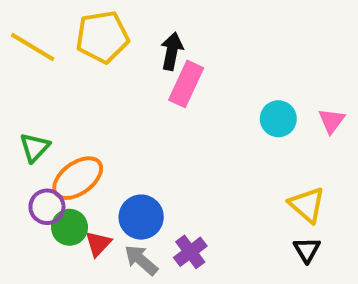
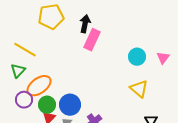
yellow line: (33, 47) -> (25, 50), moved
yellow triangle: (307, 205) -> (139, 89), moved
green circle: (69, 227) -> (47, 105), moved

